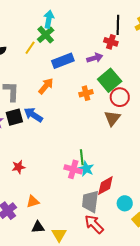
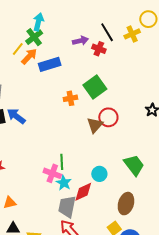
black line: (118, 25) -> (107, 32), turned -36
purple arrow: (95, 58) -> (80, 41), moved
orange arrow: (46, 86) -> (29, 56), moved
red circle: (120, 97) -> (108, 117), moved
cyan star: (86, 169) -> (64, 183), moved
cyan circle: (125, 203) -> (99, 174), moved

